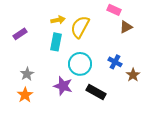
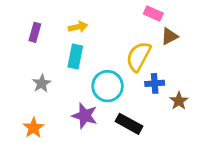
yellow semicircle: (80, 27) -> (138, 57), moved
purple rectangle: (20, 34) -> (35, 32), moved, turned -40
blue cross: (115, 62) -> (155, 83), turned -32
gray star: (27, 74) -> (42, 83), moved

